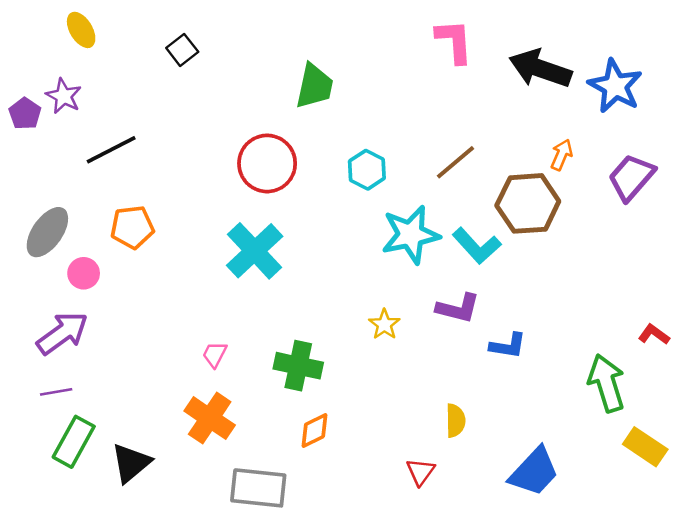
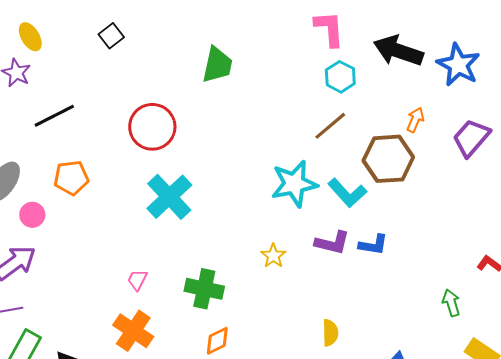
yellow ellipse: (81, 30) -> (30, 37), moved
red circle: (267, 163) -> (152, 127), moved
cyan hexagon: (367, 170) -> (340, 77), moved
blue L-shape: (508, 346) -> (373, 245), moved
green arrow: (606, 383) -> (451, 303), size x0.6

